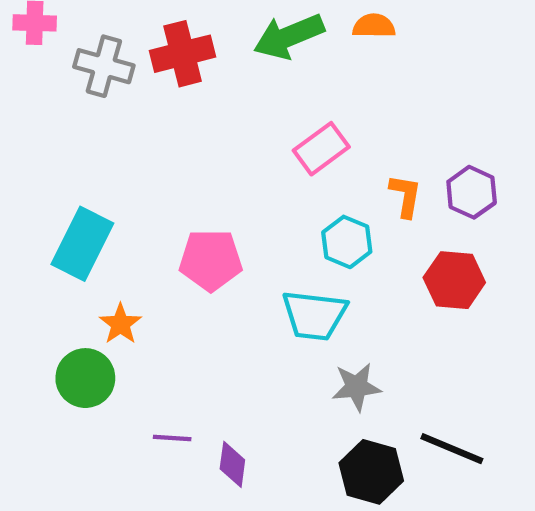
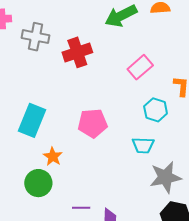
red cross: (183, 54) -> (77, 52), moved
cyan trapezoid: (314, 315) -> (143, 145), size x0.7
gray star: (357, 387) -> (165, 177), size x1.4

